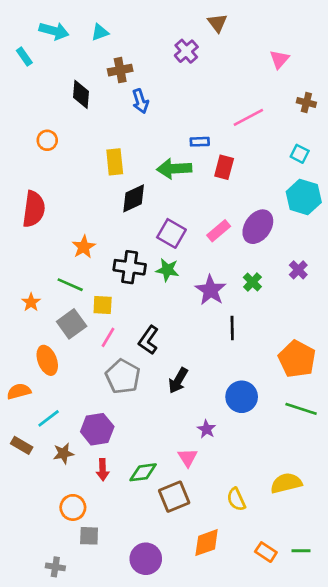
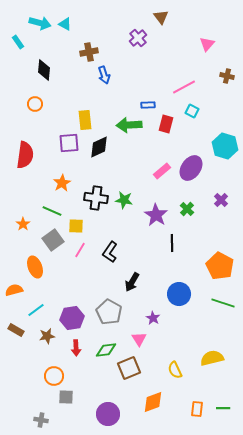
cyan triangle: (100, 32) -> (65, 24), moved, turned 48
black diamond: (81, 94) -> (44, 70), moved
cyan square: (300, 154) -> (192, 111), moved
purple square: (171, 233) -> (69, 143), moved, turned -35
gray pentagon: (123, 377) -> (109, 312), moved
orange rectangle: (266, 552) -> (197, 409), turned 63

